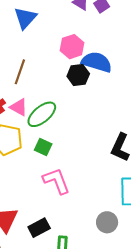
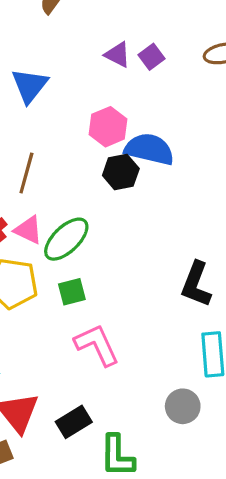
green square: (43, 147) -> (72, 292), turned -36

